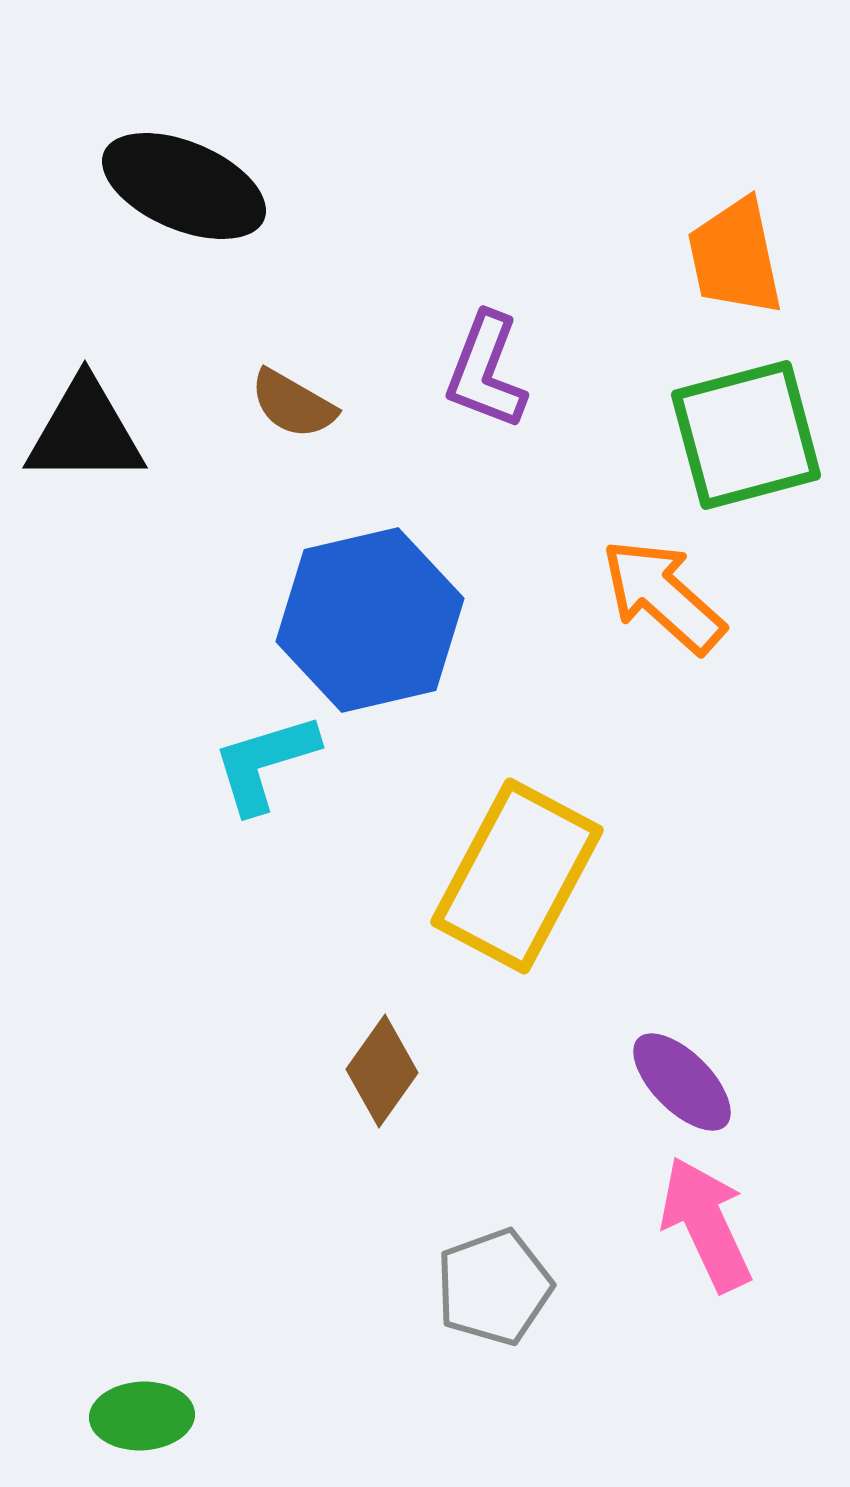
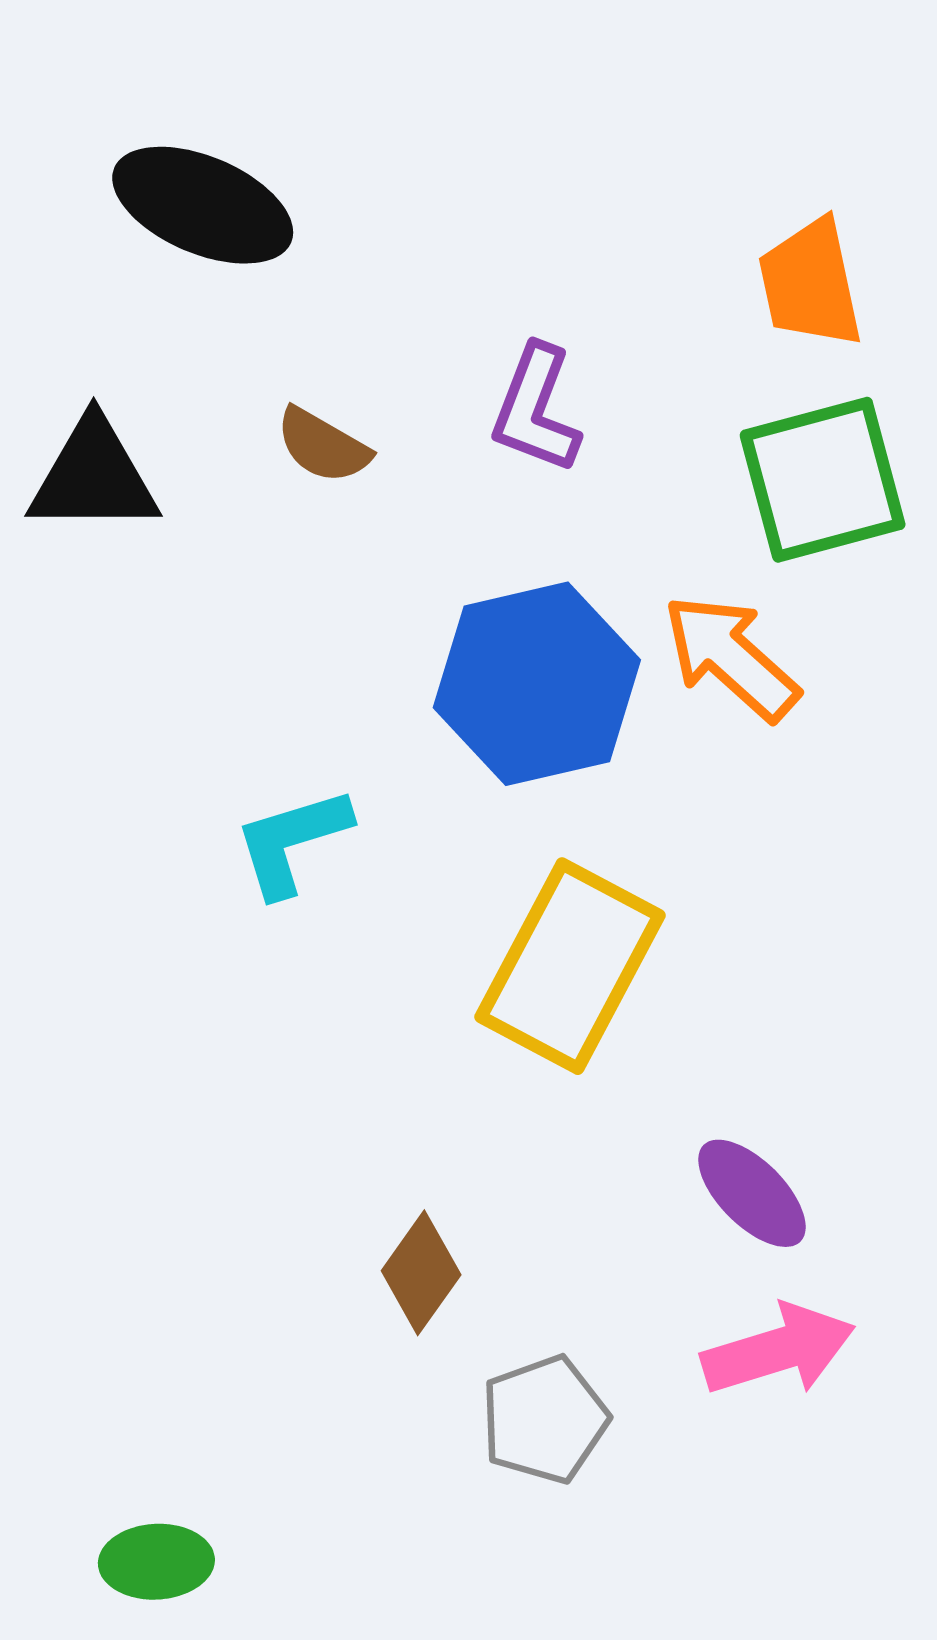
blue hexagon: (370, 620) -> (537, 684), moved
brown diamond: (382, 1071) -> (421, 1273), moved
pink arrow: (706, 1224) -> (778, 1350), turned 98

